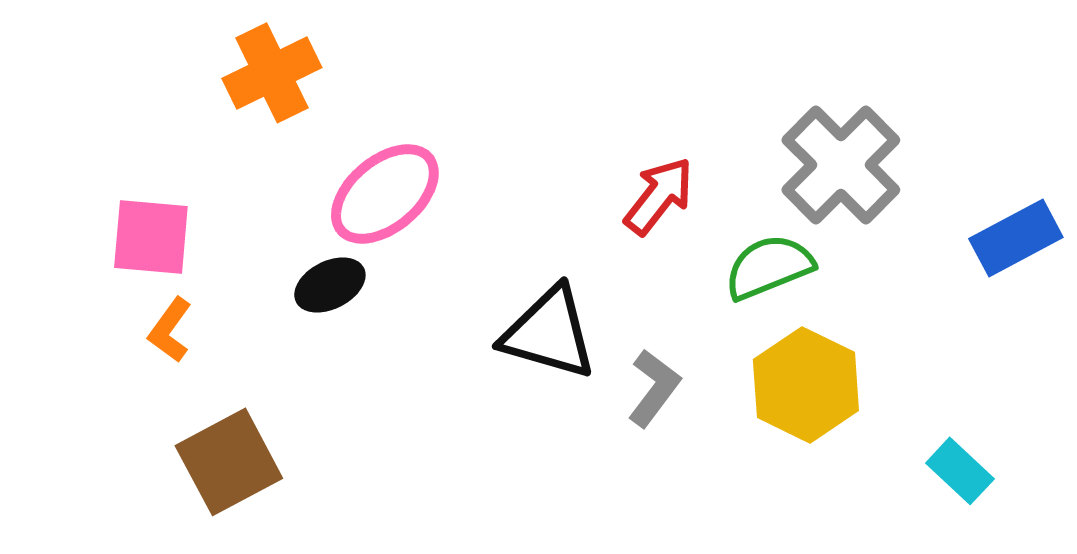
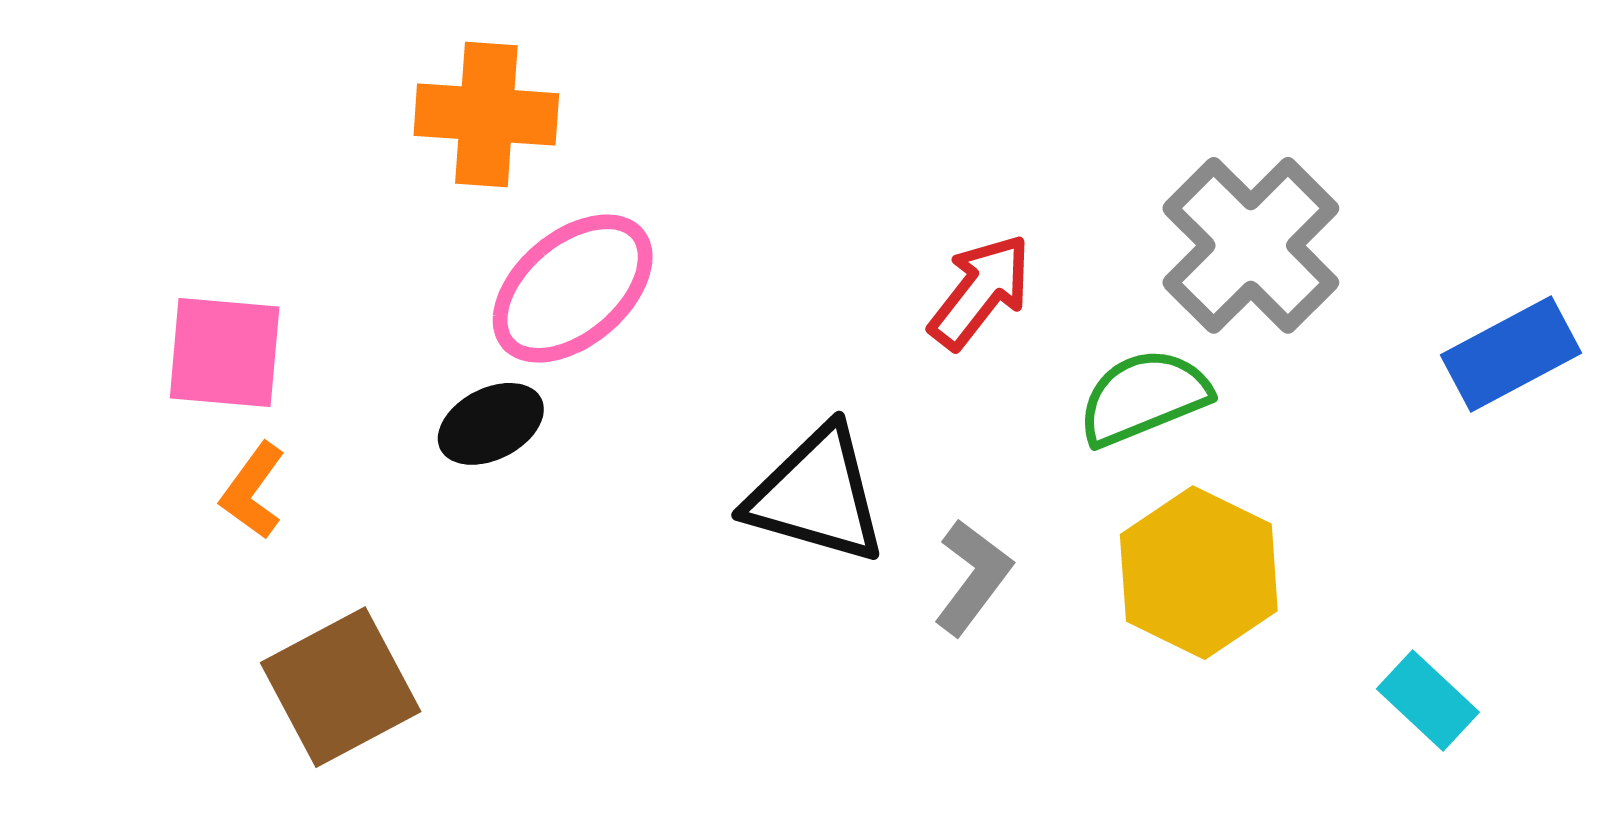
orange cross: (272, 73) -> (486, 115), moved, turned 30

